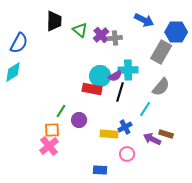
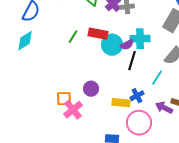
red rectangle: (92, 89) -> (98, 34), moved
green line: (61, 111) -> (73, 37), moved
pink cross: (49, 146) -> (73, 110), moved
pink circle: (127, 154) -> (139, 123), size x1.6

